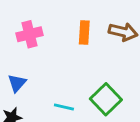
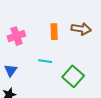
cyan line: (64, 107) -> (45, 61), moved

